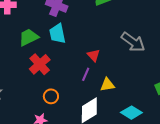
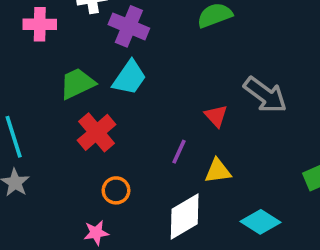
cyan trapezoid: (57, 34) -> (129, 78), turned -135
red triangle: (94, 55) -> (216, 116), moved

